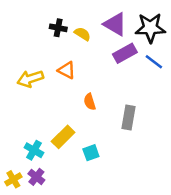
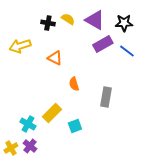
black star: (150, 28) -> (124, 23), size x0.7
yellow semicircle: (82, 34) -> (68, 19), moved
yellow arrow: (30, 79) -> (20, 46), moved

